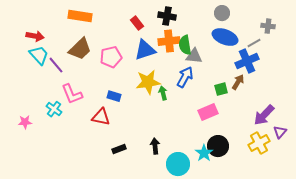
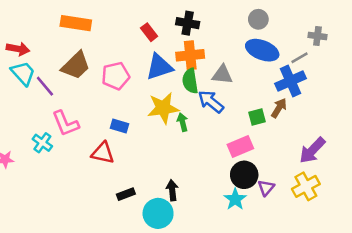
green semicircle: (185, 45) -> (190, 81), moved
blue arrow: (185, 77) -> (211, 102), turned -80
purple triangle: (280, 132) -> (266, 188), moved
black circle: (218, 146) -> (244, 175), moved
cyan circle: (178, 164) -> (158, 213), moved

